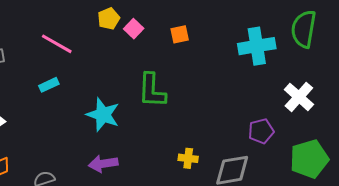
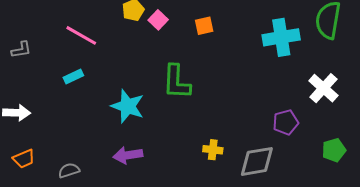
green pentagon: (309, 159) -> (334, 150), size x0.6

